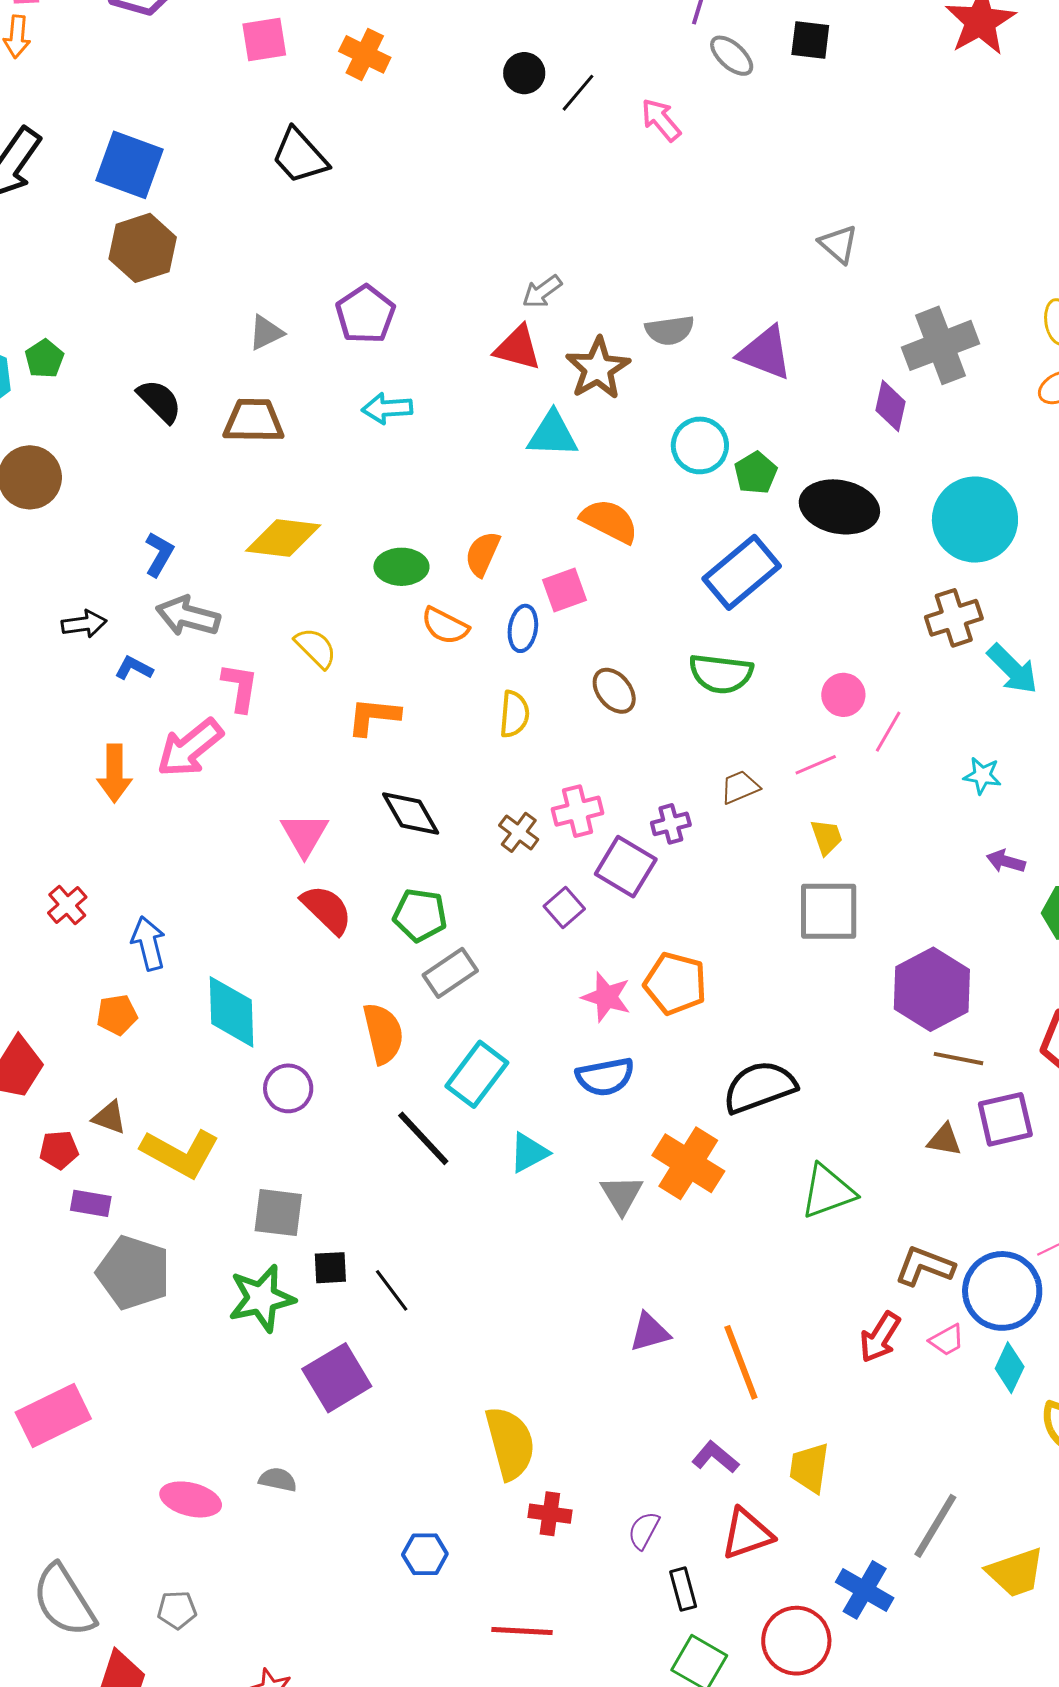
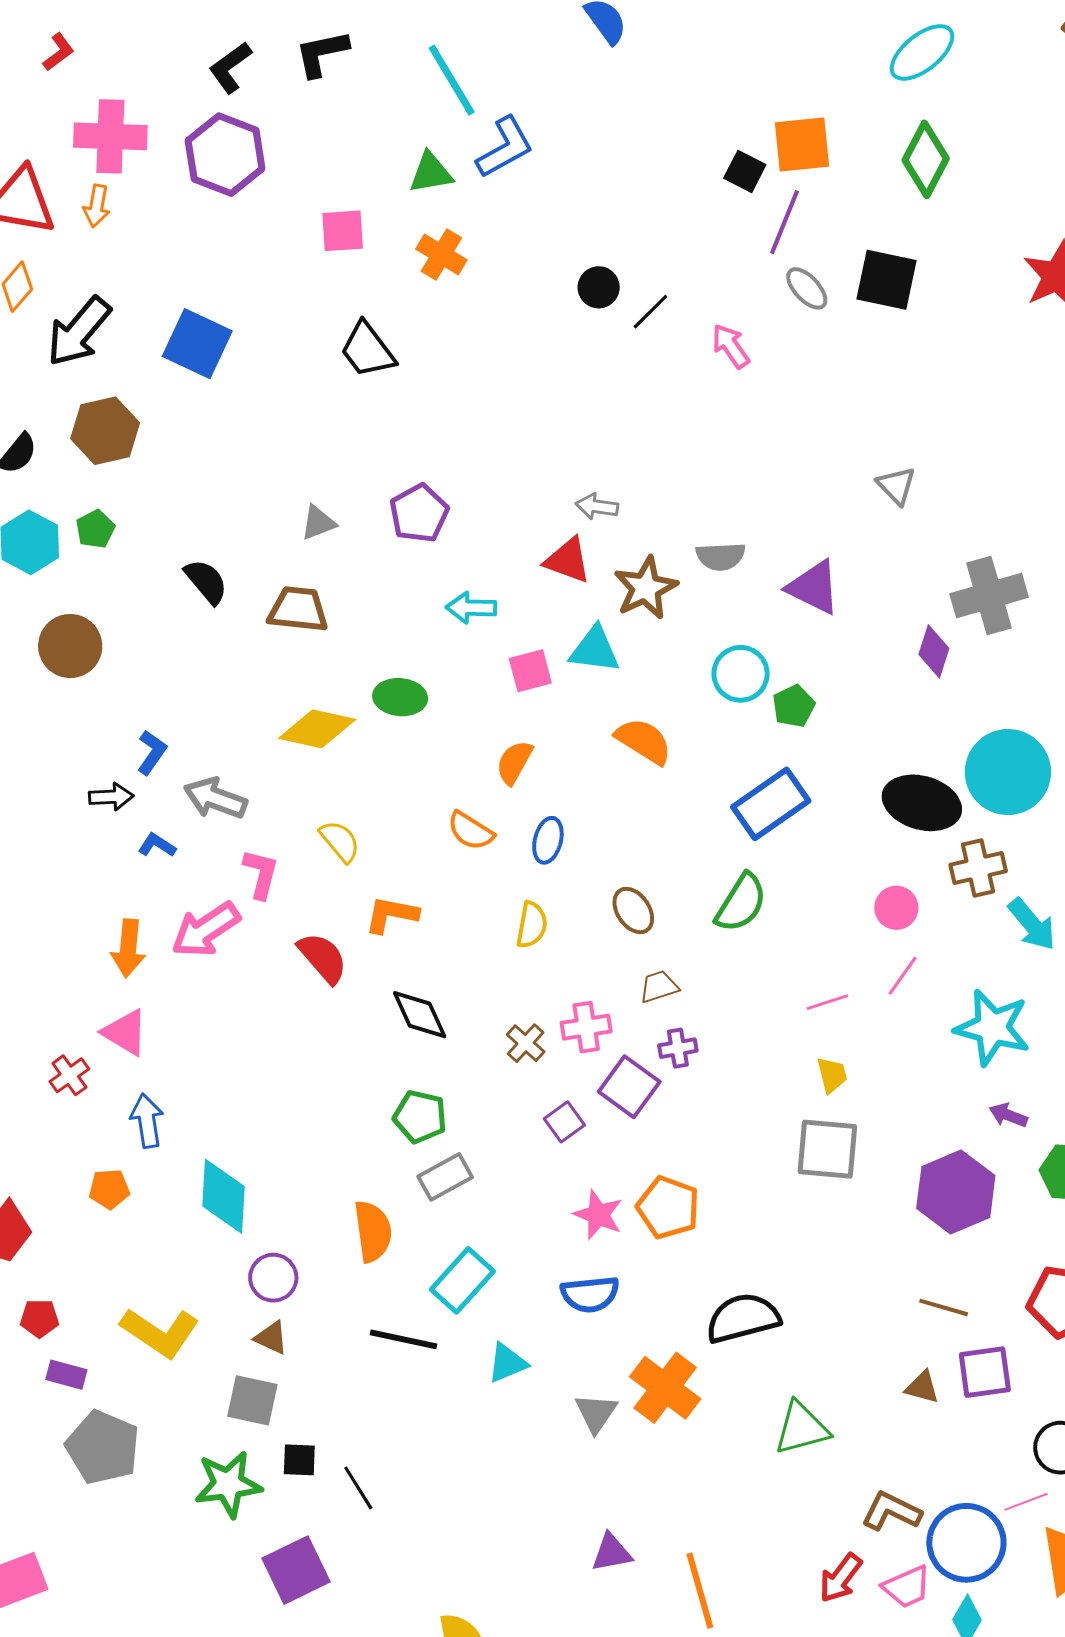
black square: (810, 40) -> (887, 280), size x1.5
brown hexagon: (143, 248) -> (105, 431), moved
gray arrow: (542, 292) -> (597, 506), turned 39
cyan arrow: (387, 408) -> (471, 608), moved
black ellipse: (839, 507) -> (922, 803), moved
blue L-shape: (159, 554) -> (152, 752), moved
green ellipse: (401, 567) -> (400, 697), moved
pink square: (565, 590) -> (530, 671), moved
green semicircle: (721, 674) -> (741, 903), turned -70
pink circle: (843, 695) -> (896, 908), moved
cyan star: (982, 776) -> (992, 1028), size x2.0
brown trapezoid: (740, 787) -> (659, 987), moved
pink triangle: (304, 835) -> (125, 1032), moved, turned -34
red semicircle: (327, 909) -> (323, 958), moved
purple hexagon: (932, 989) -> (956, 1192), moved
brown triangle: (109, 1117) -> (271, 1338), moved
black line: (423, 1138) -> (403, 1339), turned -40
pink trapezoid: (947, 1340) -> (907, 1587), size x1.4

